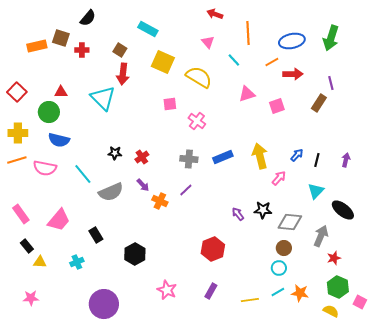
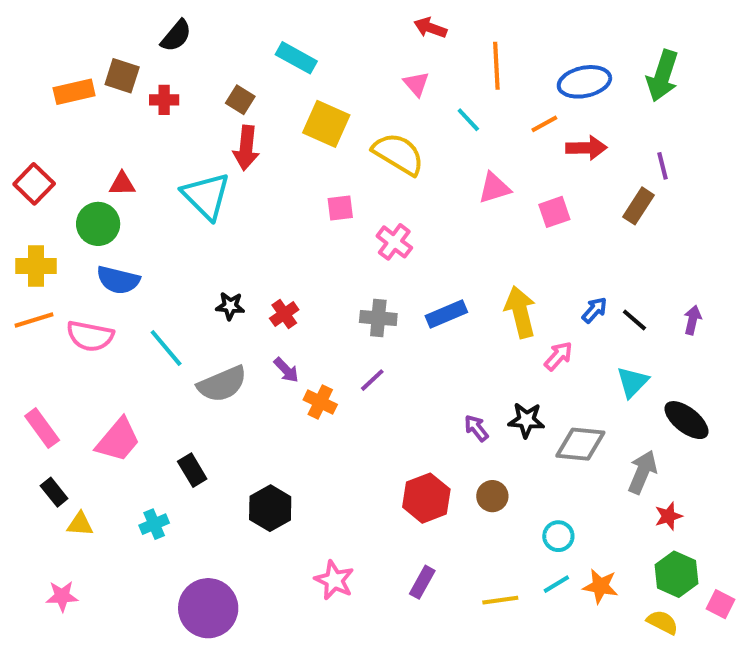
black line: (317, 160) -> (634, 320), turned -64
brown circle: (284, 248) -> (492, 496), moved

